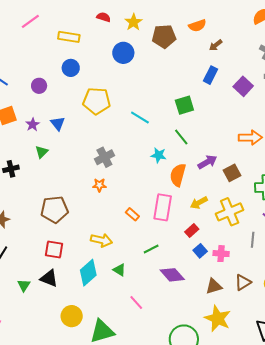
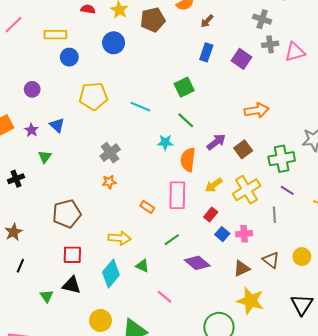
blue circle: (71, 68) -> (69, 57), moved
brown triangle: (243, 282) -> (271, 260), turned -42

